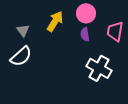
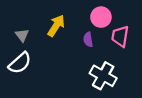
pink circle: (86, 13) -> (101, 17), moved

